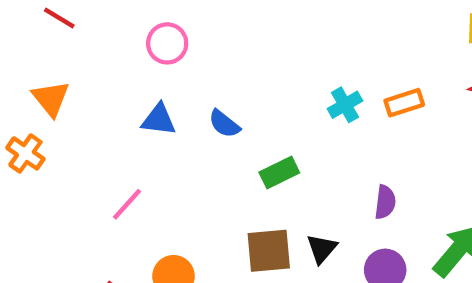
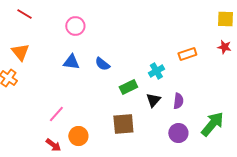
cyan cross: (345, 105) -> (156, 71), moved
pink line: (127, 204) -> (56, 114), moved
black triangle: (322, 249) -> (153, 100), moved

